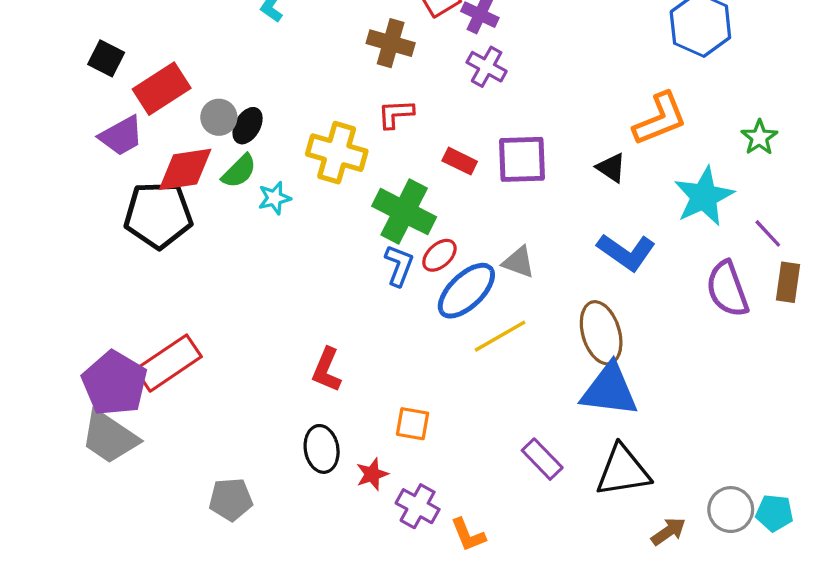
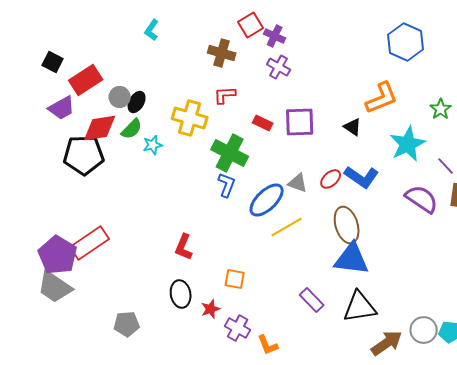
red ellipse: (439, 255) -> (331, 179), moved
purple semicircle: (727, 289) -> (422, 199), turned 144
brown arrow: (668, 531) -> (387, 343), size x1.5

